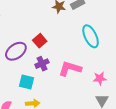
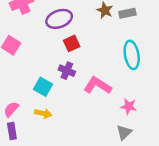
purple ellipse: (16, 51) -> (59, 19), moved
purple cross: (42, 64) -> (67, 71), turned 32

